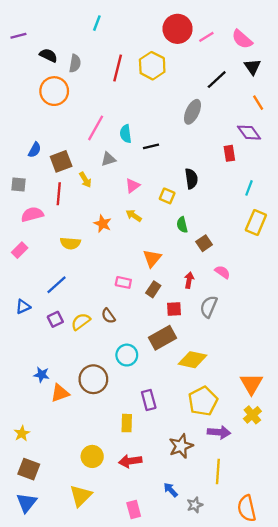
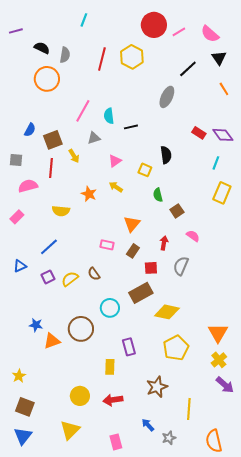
purple diamond: (249, 133) -> (223, 135), moved
red rectangle: (229, 153) -> (199, 133), turned -48
purple arrow: (219, 432) -> (225, 385), moved, turned 36

